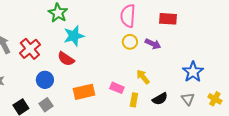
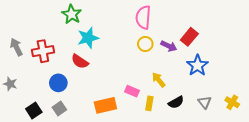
red rectangle: (168, 19) -> (189, 37), moved, turned -54
red cross: (30, 49) -> (43, 51), turned 30
blue star: (193, 72) -> (197, 65), moved
orange rectangle: (84, 92) -> (105, 105), moved

